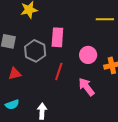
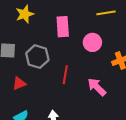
pink rectangle: (57, 37) -> (63, 27), moved
pink circle: (88, 55) -> (92, 42), moved

